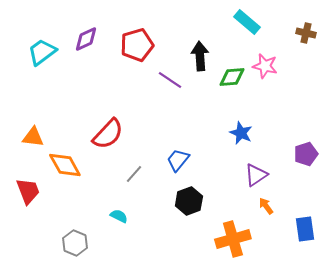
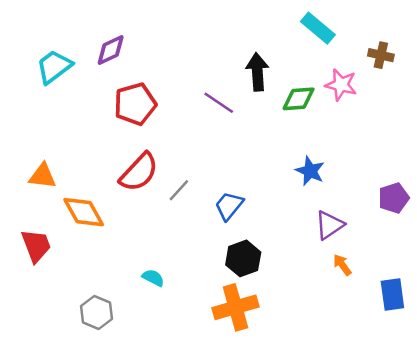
brown cross: (306, 33) -> (381, 55), moved
red pentagon: (137, 45) -> (135, 104), moved
gray line: (134, 174) -> (179, 190), moved
orange cross: (233, 239) -> (235, 307), moved

